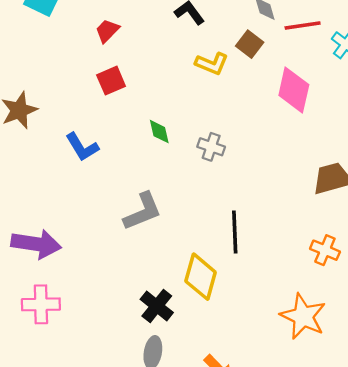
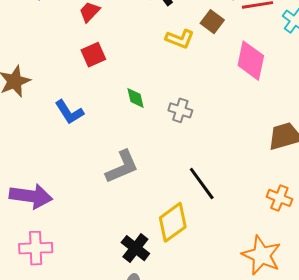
black line: (235, 232) -> (202, 184), turned -33
yellow diamond: (201, 277) -> (173, 222), turned 39

